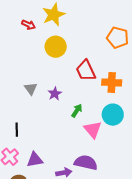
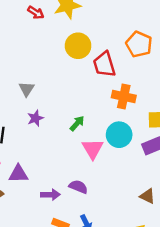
yellow circle: (56, 47) -> (78, 46), moved
red trapezoid: (86, 71) -> (104, 64), moved
purple star: (55, 94) -> (35, 118), moved
purple semicircle: (86, 163) -> (78, 187), size x0.7

